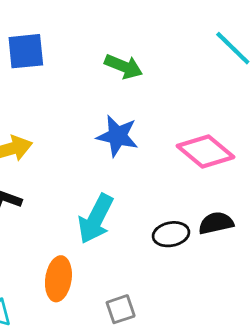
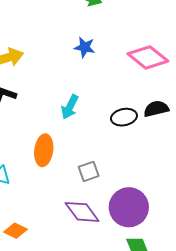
blue star: (118, 136) -> (85, 47), size x0.7
cyan arrow: (96, 219) -> (70, 107), size x0.7

